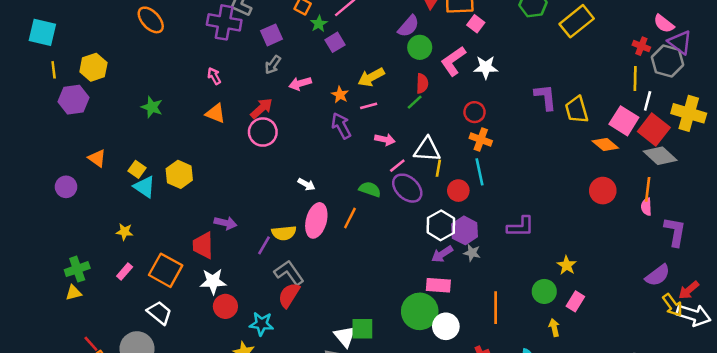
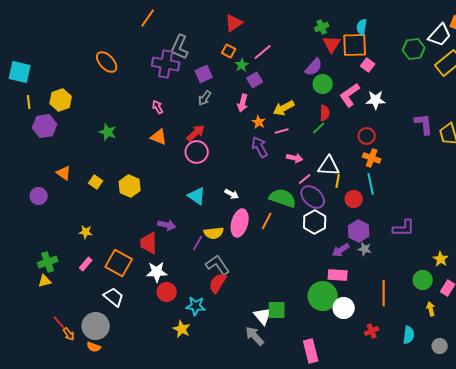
pink arrow: (300, 83) -> (243, 103), moved, turned -60
cyan triangle: (144, 187) -> (197, 196), moved
green semicircle: (370, 189) -> (283, 198), size x1.5
white hexagon: (441, 225) -> (315, 222), moved

